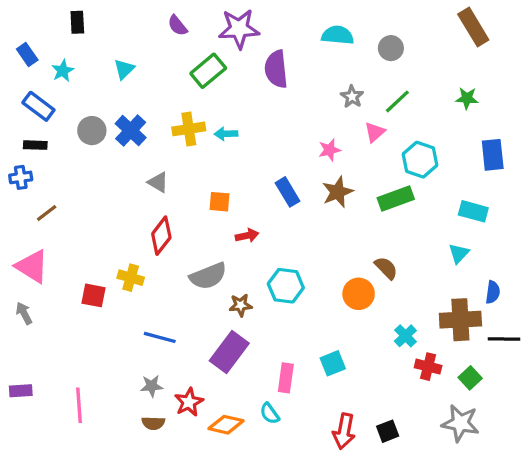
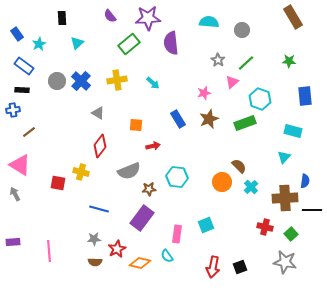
black rectangle: (77, 22) -> (62, 18), moved
cyan arrow: (226, 134) -> (153, 83), moved, turned -136
cyan cross: (405, 336) -> (251, 187), moved

